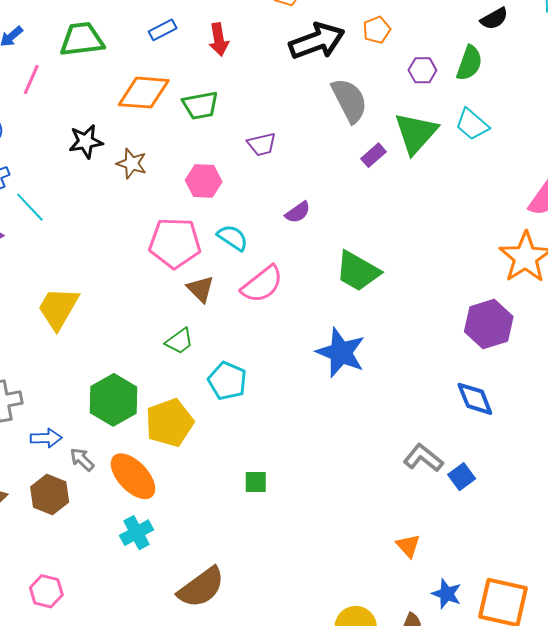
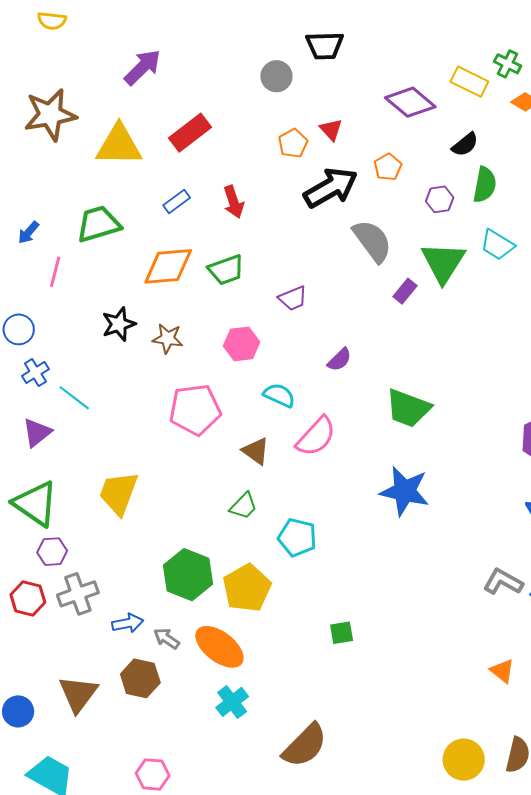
black semicircle: (494, 19) -> (465, 145), moved
pink pentagon: (175, 243) -> (195, 410), moved

